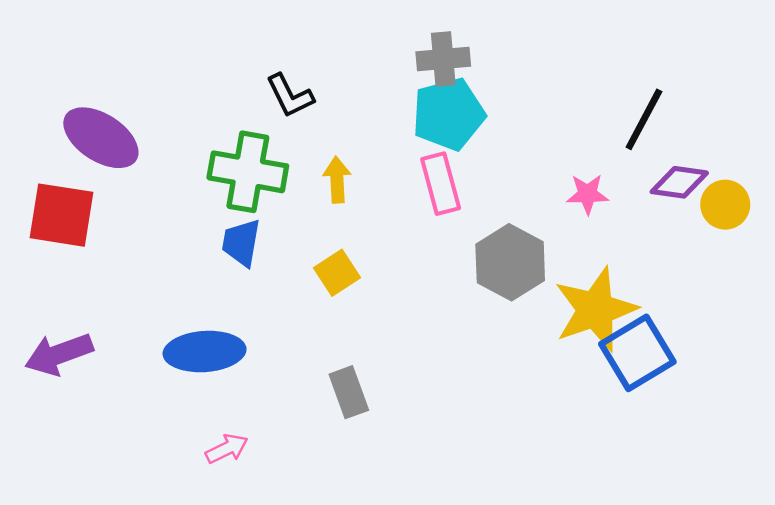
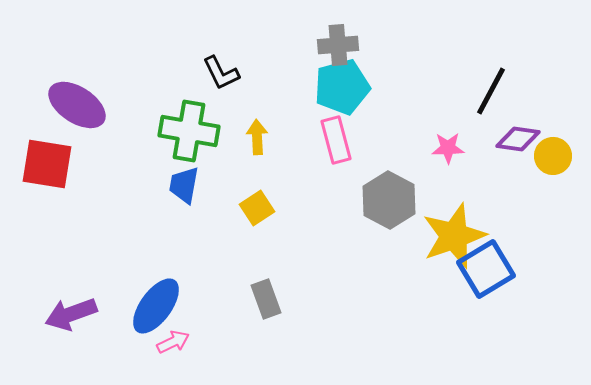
blue ellipse: (205, 352) -> (156, 306), moved, turned -50
purple arrow: (59, 354) -> (71, 314), moved

